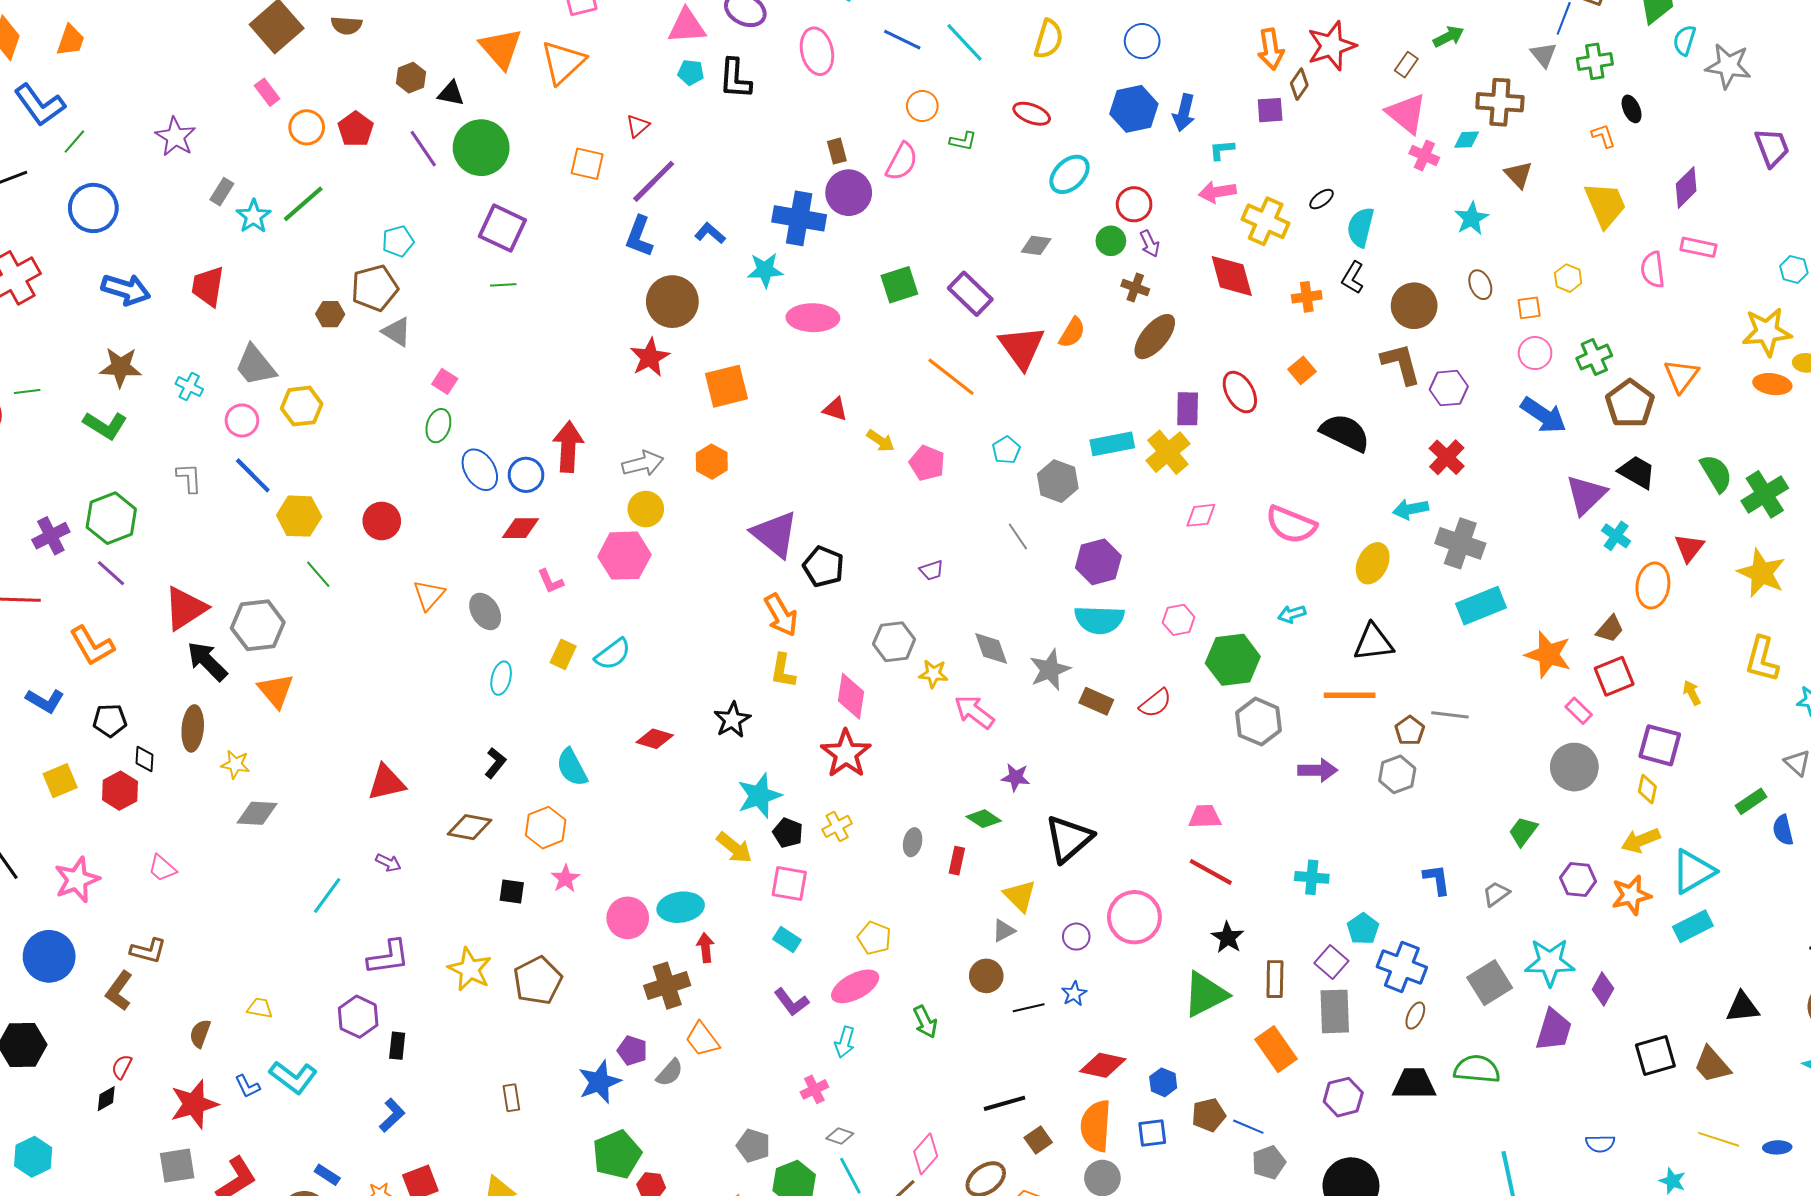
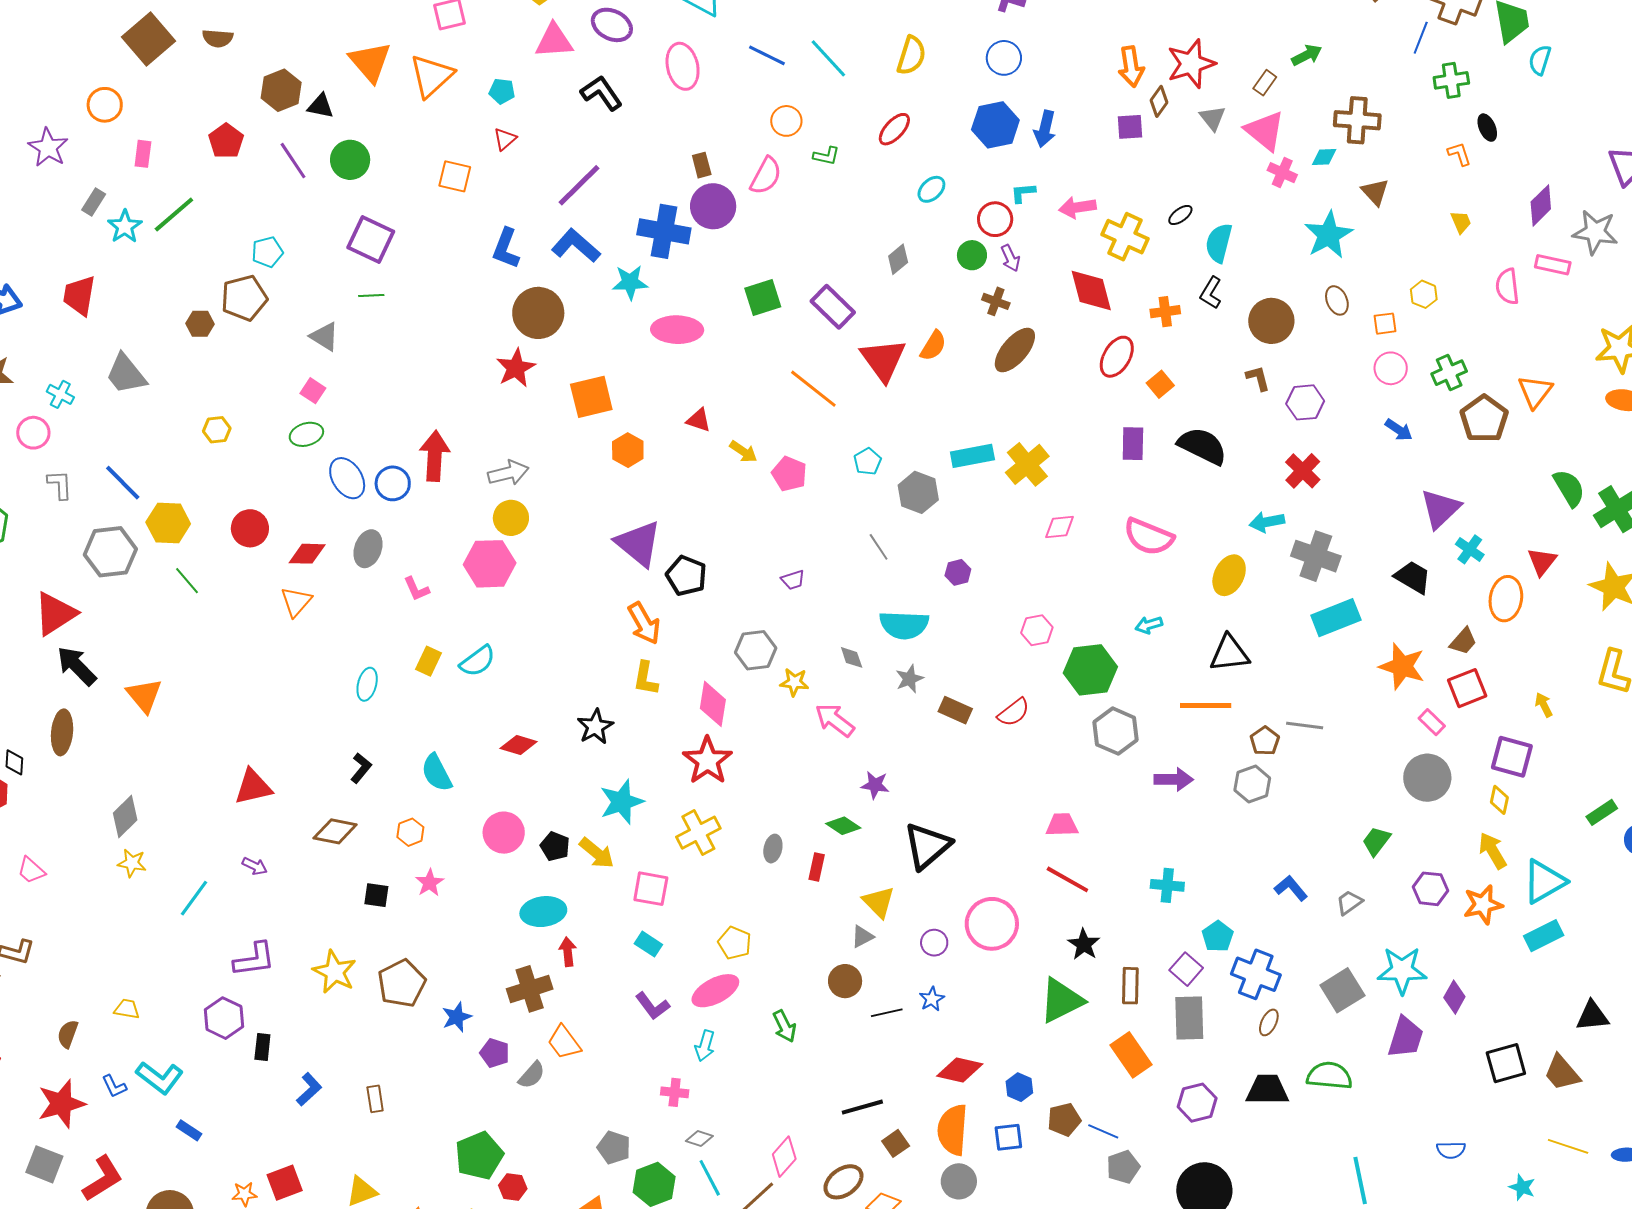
gray triangle: (1543, 55) -> (1213, 118), moved
gray star: (1728, 66) -> (1595, 232), moved
cyan pentagon: (691, 72) -> (502, 91), moved
brown hexagon: (411, 78) -> (281, 90), size x1.4
black L-shape: (735, 79) -> (601, 93), turned 141
pink rectangle: (267, 92) -> (143, 154), moved, turned 44
red ellipse: (1032, 114) -> (894, 129), turned -69
orange circle: (307, 127) -> (105, 105), moved
green circle: (481, 148) -> (350, 160), size x0.7
cyan L-shape: (1222, 150) -> (1023, 193), moved
cyan ellipse: (1069, 174) -> (931, 189), size x0.7
purple line: (654, 181) -> (579, 185), moved
yellow trapezoid: (1605, 205) -> (1461, 222), size x0.5
cyan star: (1471, 218) -> (1329, 235), size x1.4
blue L-shape: (710, 233) -> (576, 246), size x1.6
gray diamond: (1036, 245) -> (898, 259), turned -48
gray triangle: (397, 332) -> (324, 337), moved
brown L-shape: (1401, 364) -> (1258, 378), size x0.6
red ellipse: (1240, 392) -> (1117, 357), moved, turned 60
yellow hexagon: (302, 406) -> (217, 430), moved, size x0.7
purple rectangle: (1188, 409) -> (1133, 444), moved
blue arrow: (1544, 415) -> (1399, 430), size x0.6
pink circle: (242, 420) -> (33, 433), moved
green ellipse: (438, 426) -> (306, 434), turned 56
orange hexagon: (712, 462) -> (628, 450), moved
black trapezoid: (1637, 472) -> (1413, 577), moved
red diamond: (520, 528) -> (307, 554), moved
purple hexagon: (1098, 562) -> (958, 572), size x0.6
gray ellipse: (485, 611) -> (368, 549), moved, turned 51
cyan semicircle: (1099, 620) -> (904, 625), moved
gray hexagon: (258, 625) -> (110, 552), moved
gray diamond: (991, 648) -> (852, 657), size x0.7
gray star: (1050, 670) -> (909, 679), size x0.7
yellow star: (235, 764) -> (132, 863), moved
gray diamond: (257, 813) -> (125, 816), turned -48
yellow cross: (837, 826) -> (698, 833), size x1.5
orange hexagon: (546, 828) -> (410, 832), size x0.7
black pentagon: (788, 833) -> (555, 846), moved
yellow arrow: (1641, 840) -> (1493, 851), turned 81
blue L-shape: (1437, 880) -> (1291, 888), turned -32
pink circle: (628, 918) -> (504, 833), moved
blue star: (599, 1082) -> (457, 1017), moved, size x0.7
pink cross: (814, 1089) -> (675, 1092), turned 32
blue L-shape: (392, 1115) -> (309, 1089), moved
gray square: (177, 1166) -> (44, 1164), turned 30
blue rectangle: (327, 1175) -> (189, 1130), moved

